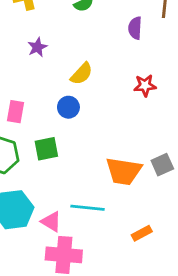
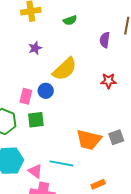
yellow semicircle: (82, 74) -> (65, 69), size x1.5
blue circle: (68, 107) -> (46, 91), moved
pink rectangle: (16, 112) -> (26, 96), moved

